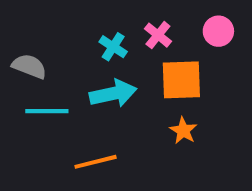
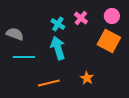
orange square: (181, 80) -> (109, 41), moved, turned 30
cyan arrow: (113, 94) -> (58, 48), turned -95
orange star: (183, 131) -> (87, 78), moved

